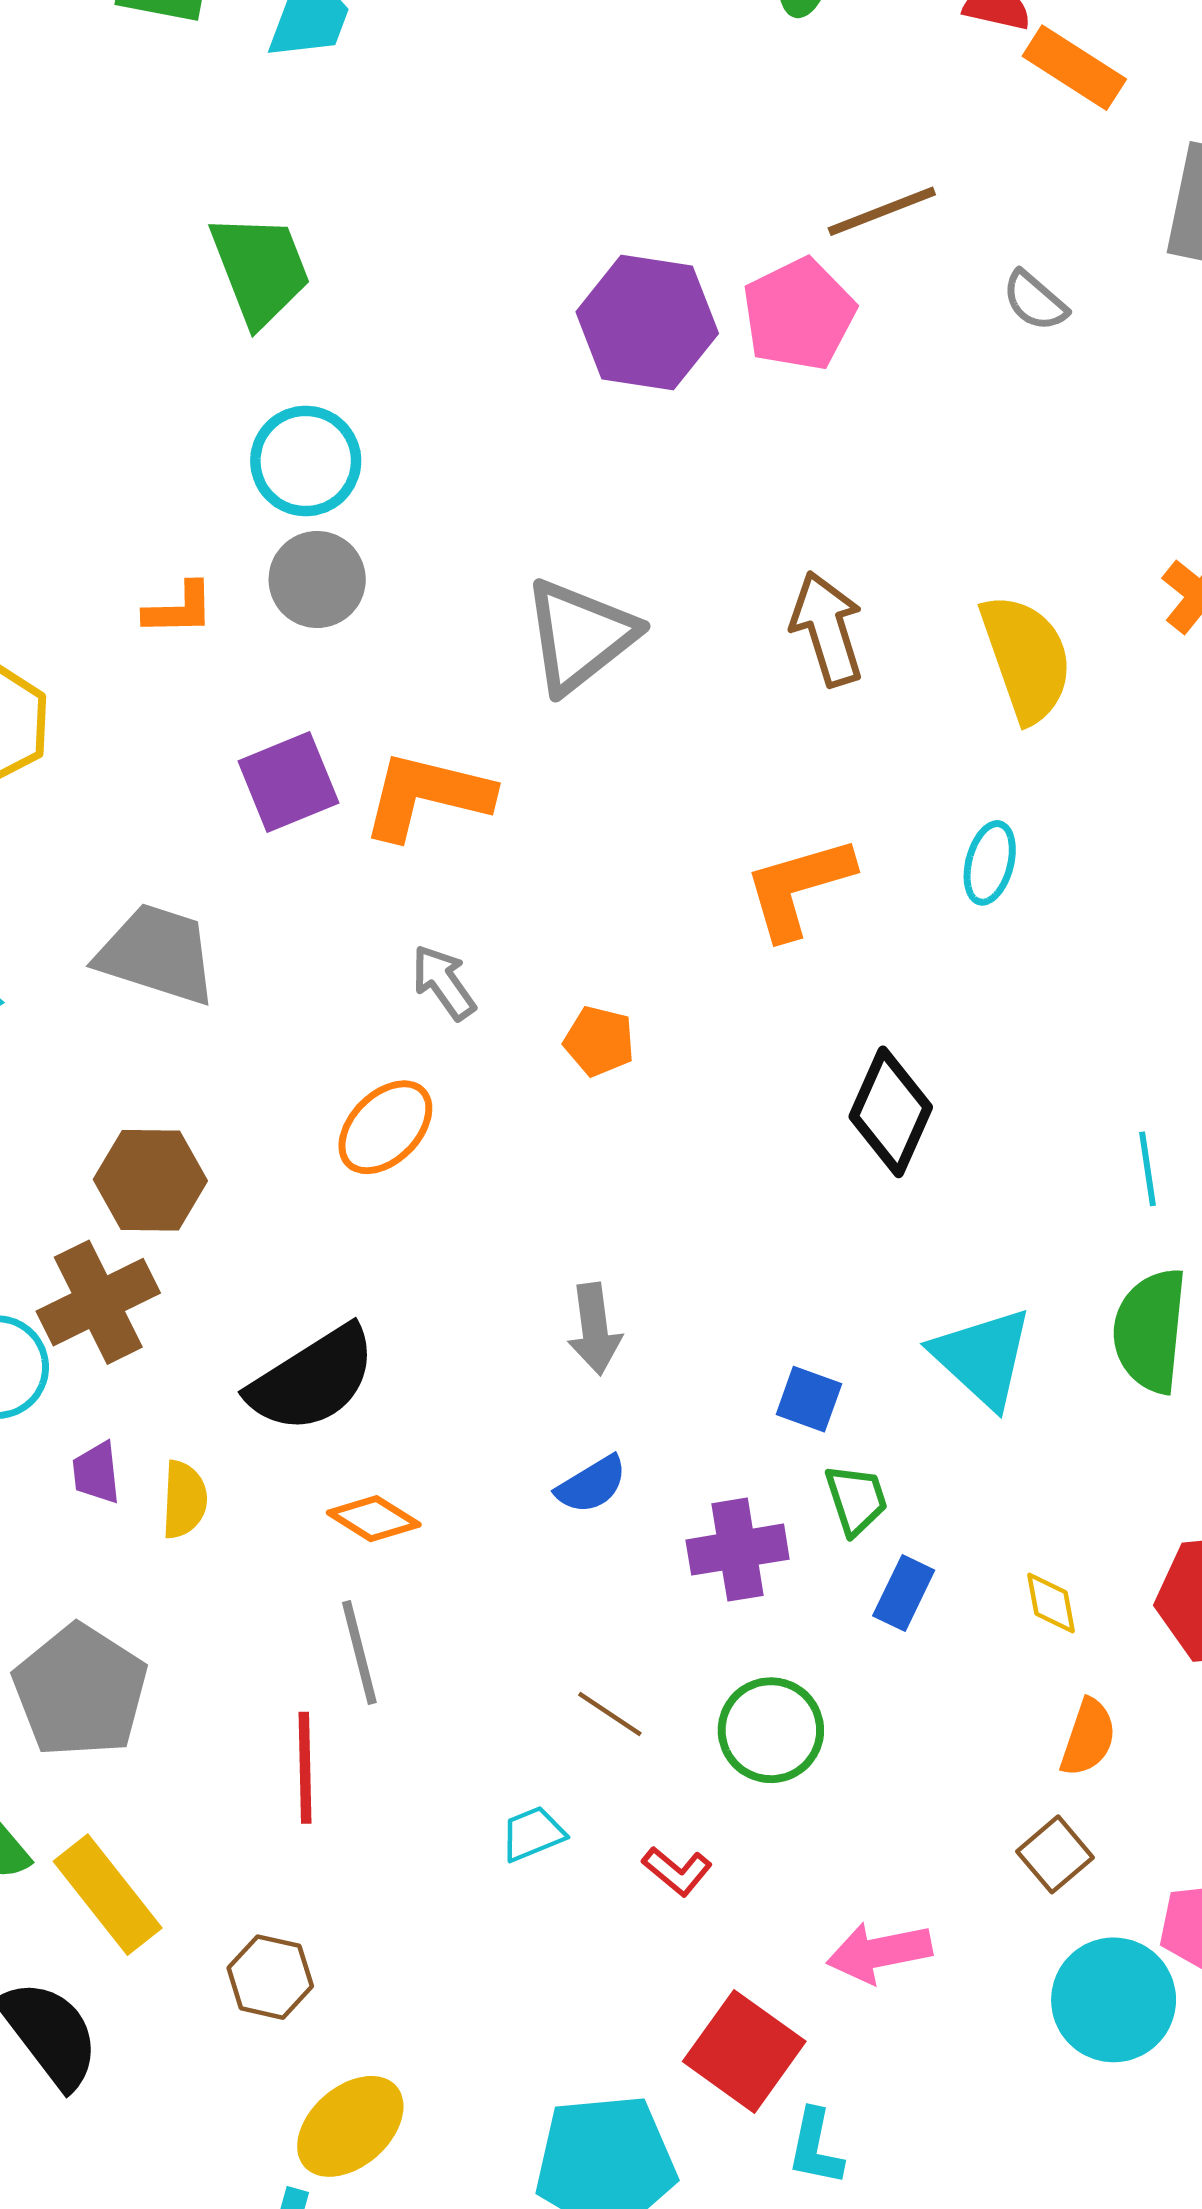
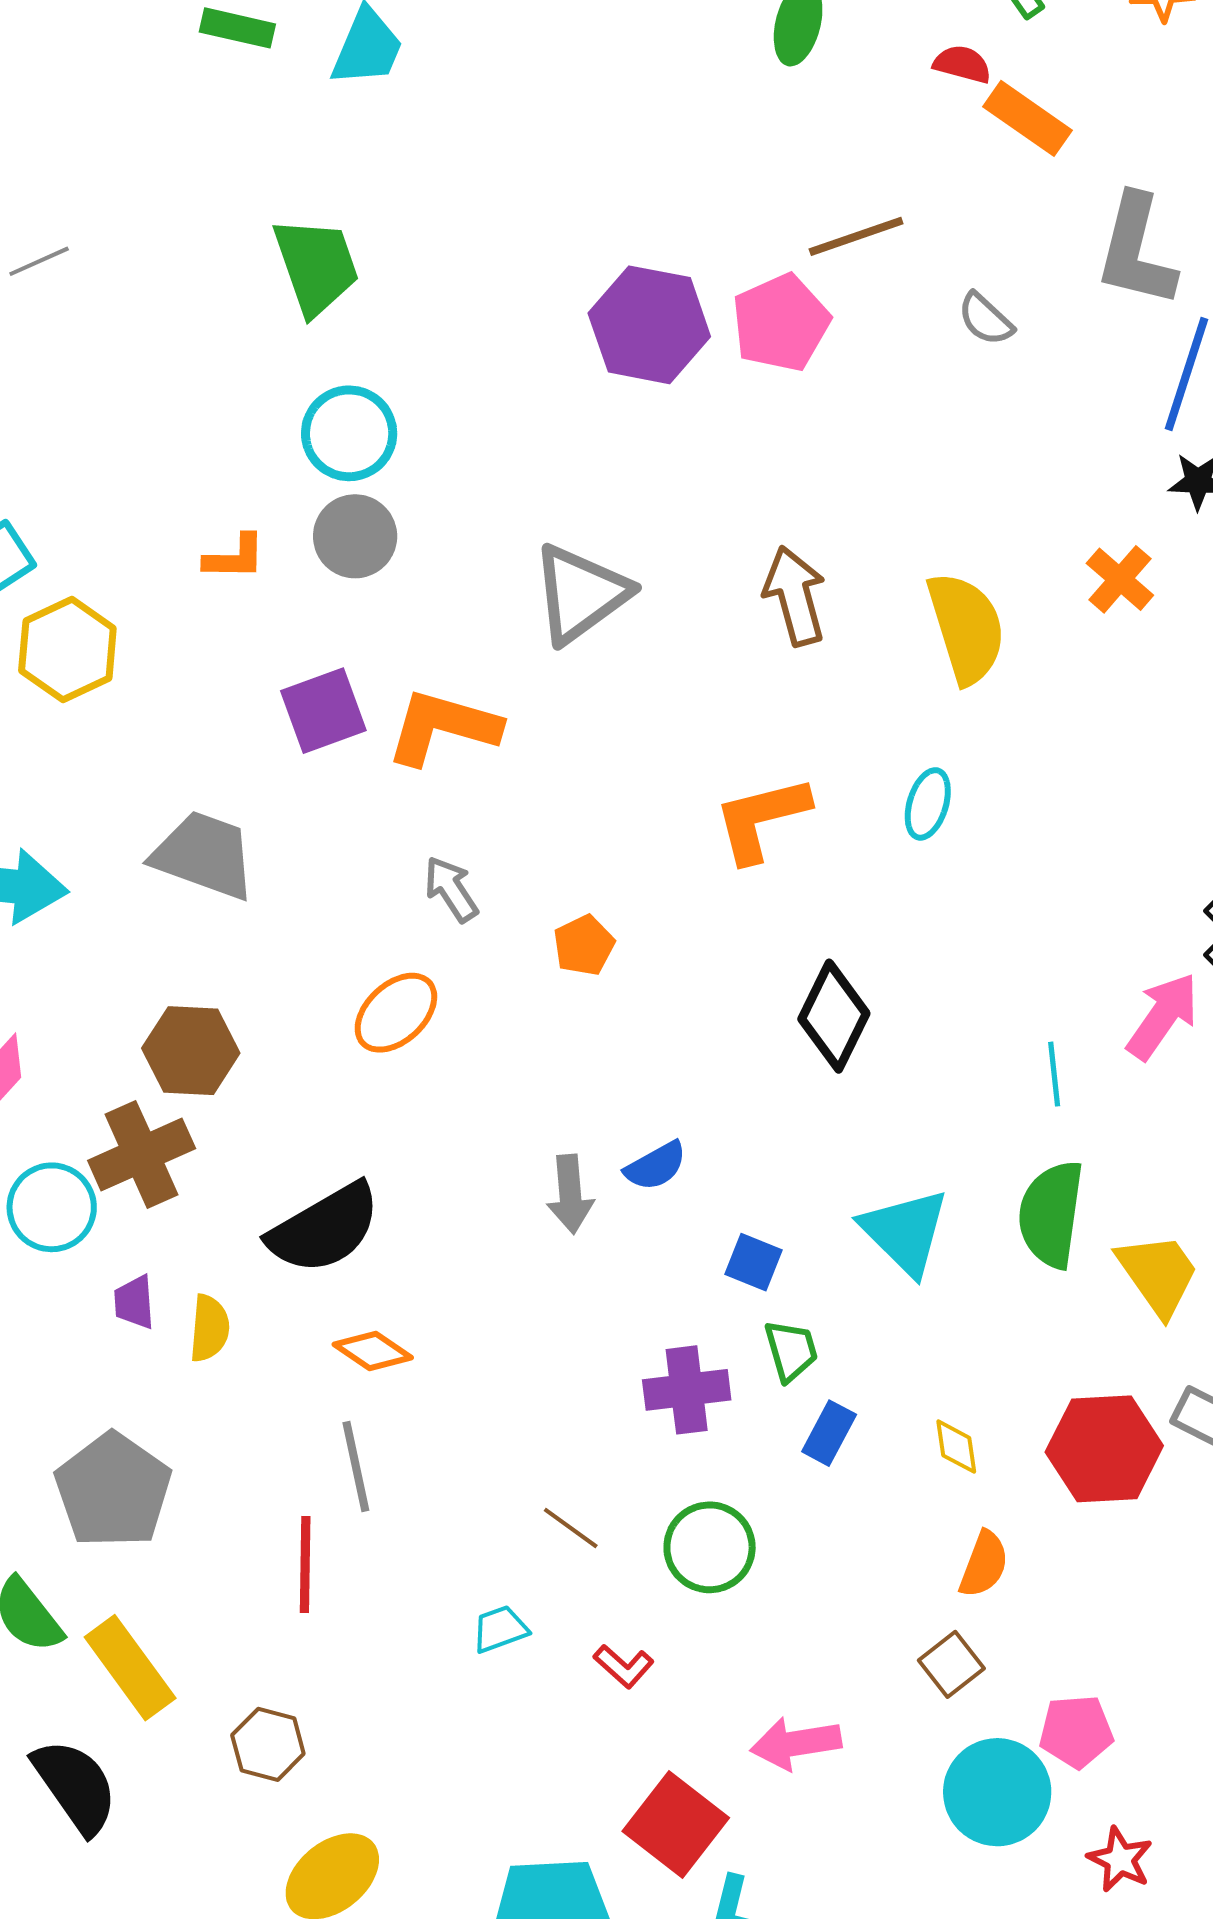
orange pentagon: (599, 1041) -> (584, 945), turned 30
blue semicircle: (592, 1485) -> (656, 1166), moved

